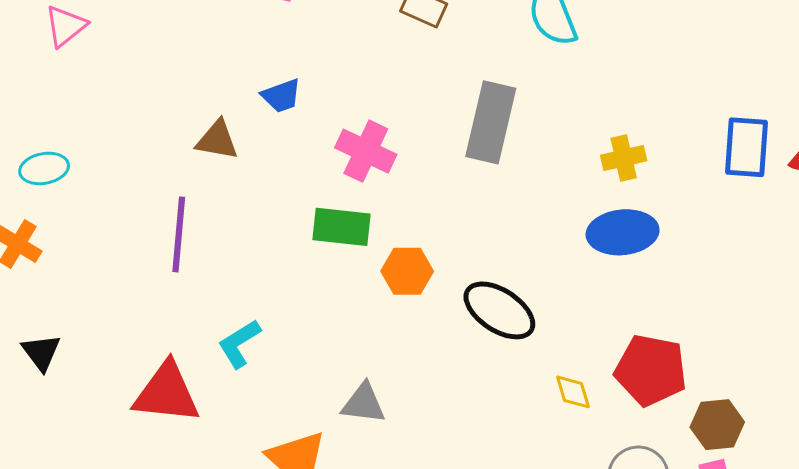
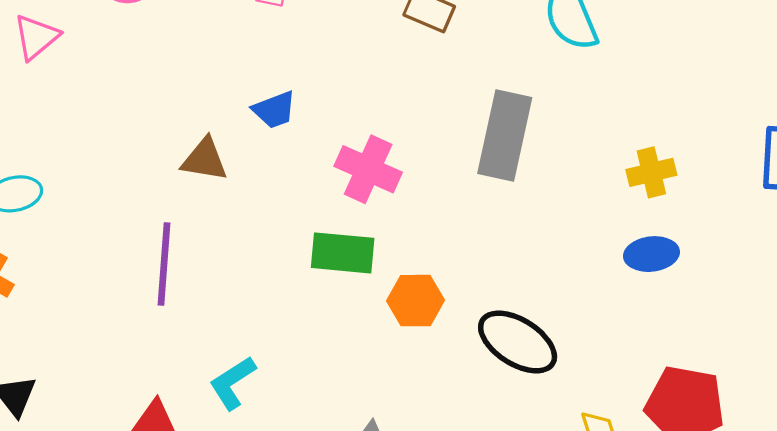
blue ellipse: (623, 232) -> (651, 254), size x0.7

